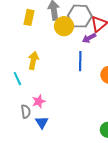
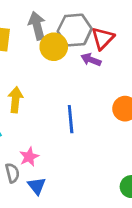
purple arrow: (89, 38) -> (91, 60), turned 56
blue line: (80, 61) -> (71, 119), moved

